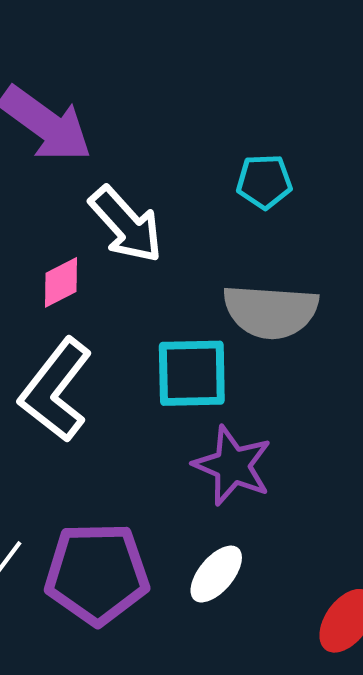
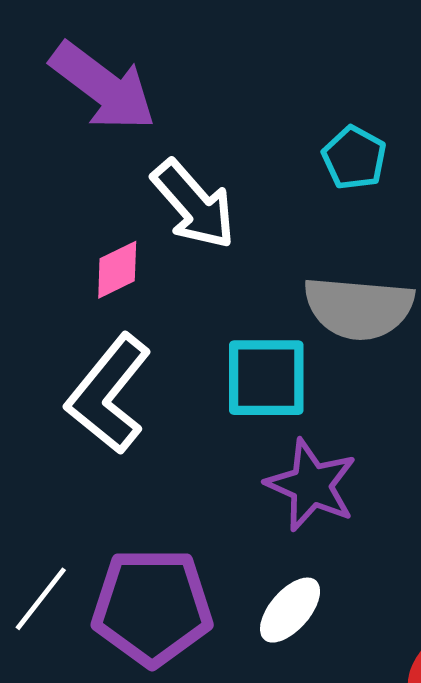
cyan pentagon: (264, 182) -> (354, 158), turned 30

